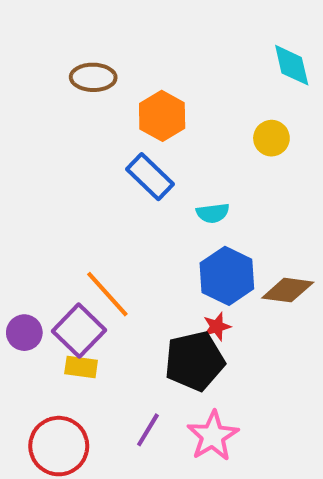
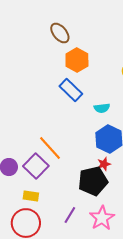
brown ellipse: (93, 77) -> (60, 33), moved, turned 50
yellow rectangle: (81, 367) -> (31, 196), moved

